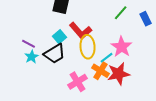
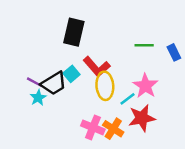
green line: (121, 13) -> (144, 45), turned 49
black trapezoid: (55, 54) -> (54, 83), moved
orange cross: (101, 71) -> (113, 129), moved
pink cross: (78, 82) -> (93, 127), turned -36

